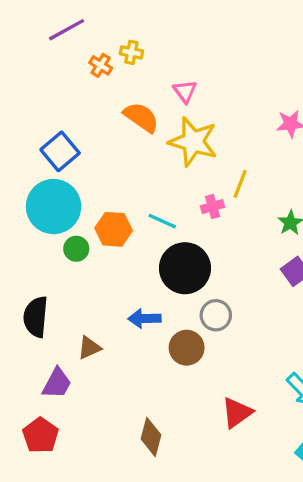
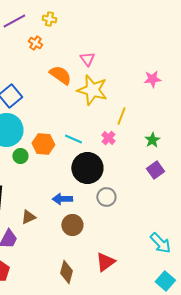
yellow cross: (131, 52) -> (49, 19), moved
pink cross: (213, 207) -> (108, 138), moved, turned -32
brown circle: (187, 348) -> (72, 225), moved
red triangle: (237, 413) -> (105, 262), moved

